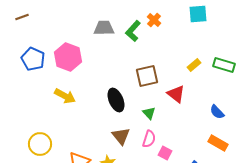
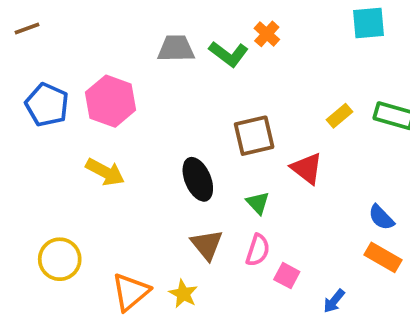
cyan square: (198, 14) -> (369, 23), moved
green L-shape: (133, 31) -> (229, 54), turned -95
blue semicircle: (217, 112) -> (381, 217), moved

